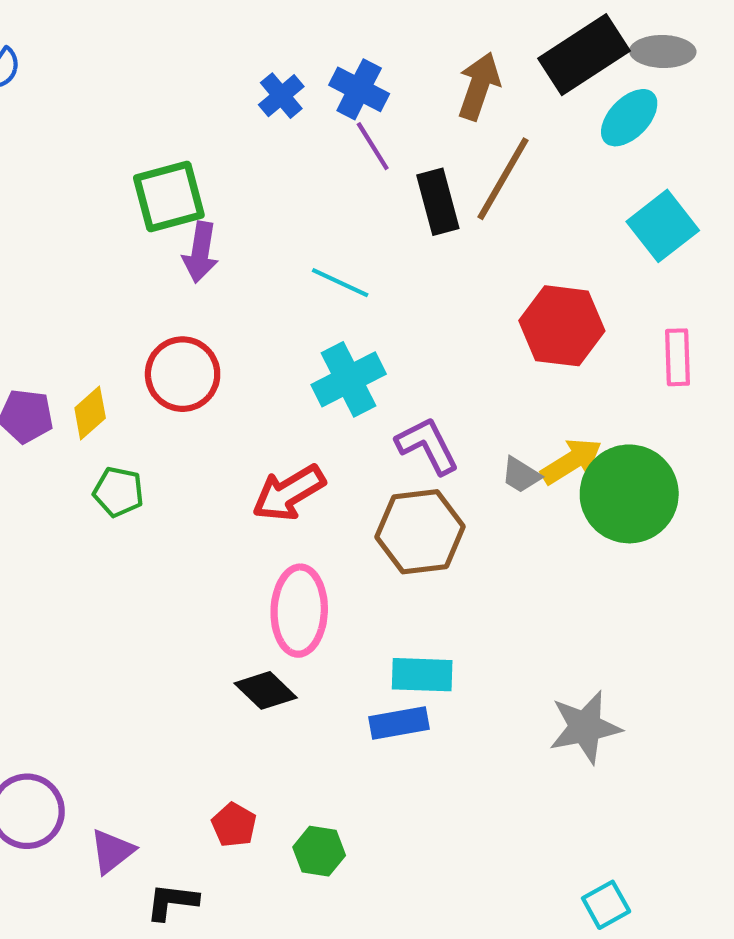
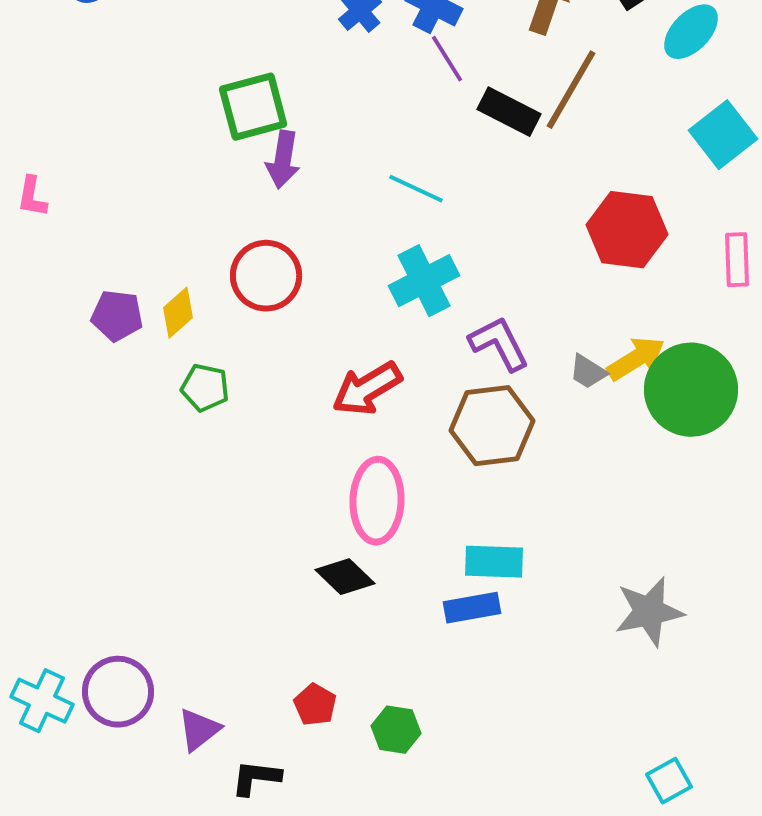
black rectangle: (438, 202) -> (509, 112), turned -48

